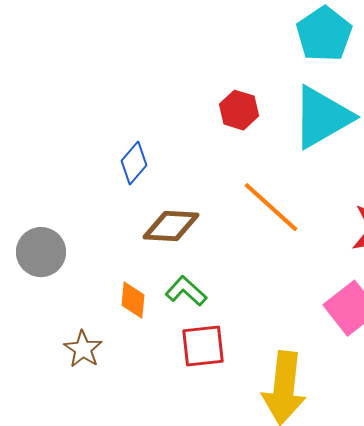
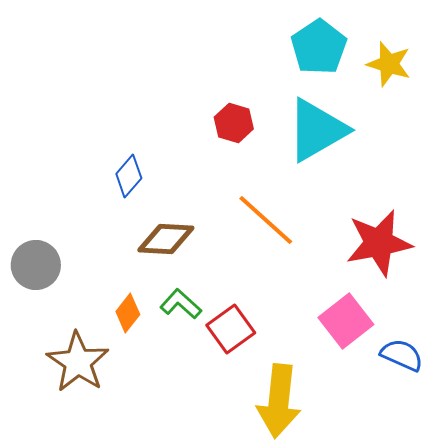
orange diamond: (133, 300) -> (128, 313), turned 33
red square: (203, 346) -> (231, 329), moved, turned -30
brown star: (83, 349) -> (78, 362), size x1.6

